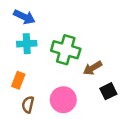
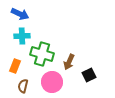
green cross: (66, 50) -> (42, 54), moved
brown arrow: (93, 68) -> (69, 62), moved, turned -35

